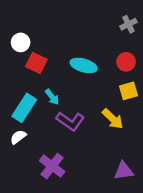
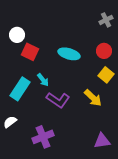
yellow square: (128, 91) -> (106, 75), turned -35
white semicircle: (18, 137) -> (10, 122), moved
purple cross: (52, 166) -> (43, 137), turned 30

